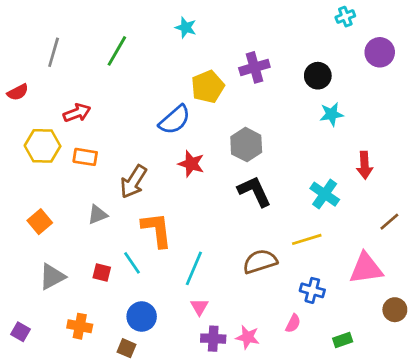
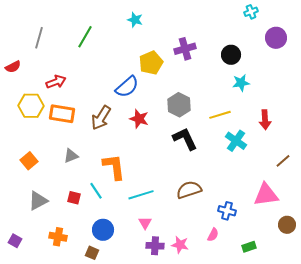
orange rectangle: (85, 157) -> (62, 114), size x1.4
brown arrow: (133, 182) -> (101, 118), moved
yellow line: (307, 239) -> (220, 115), moved
cyan line: (194, 268) -> (141, 195), turned 50

